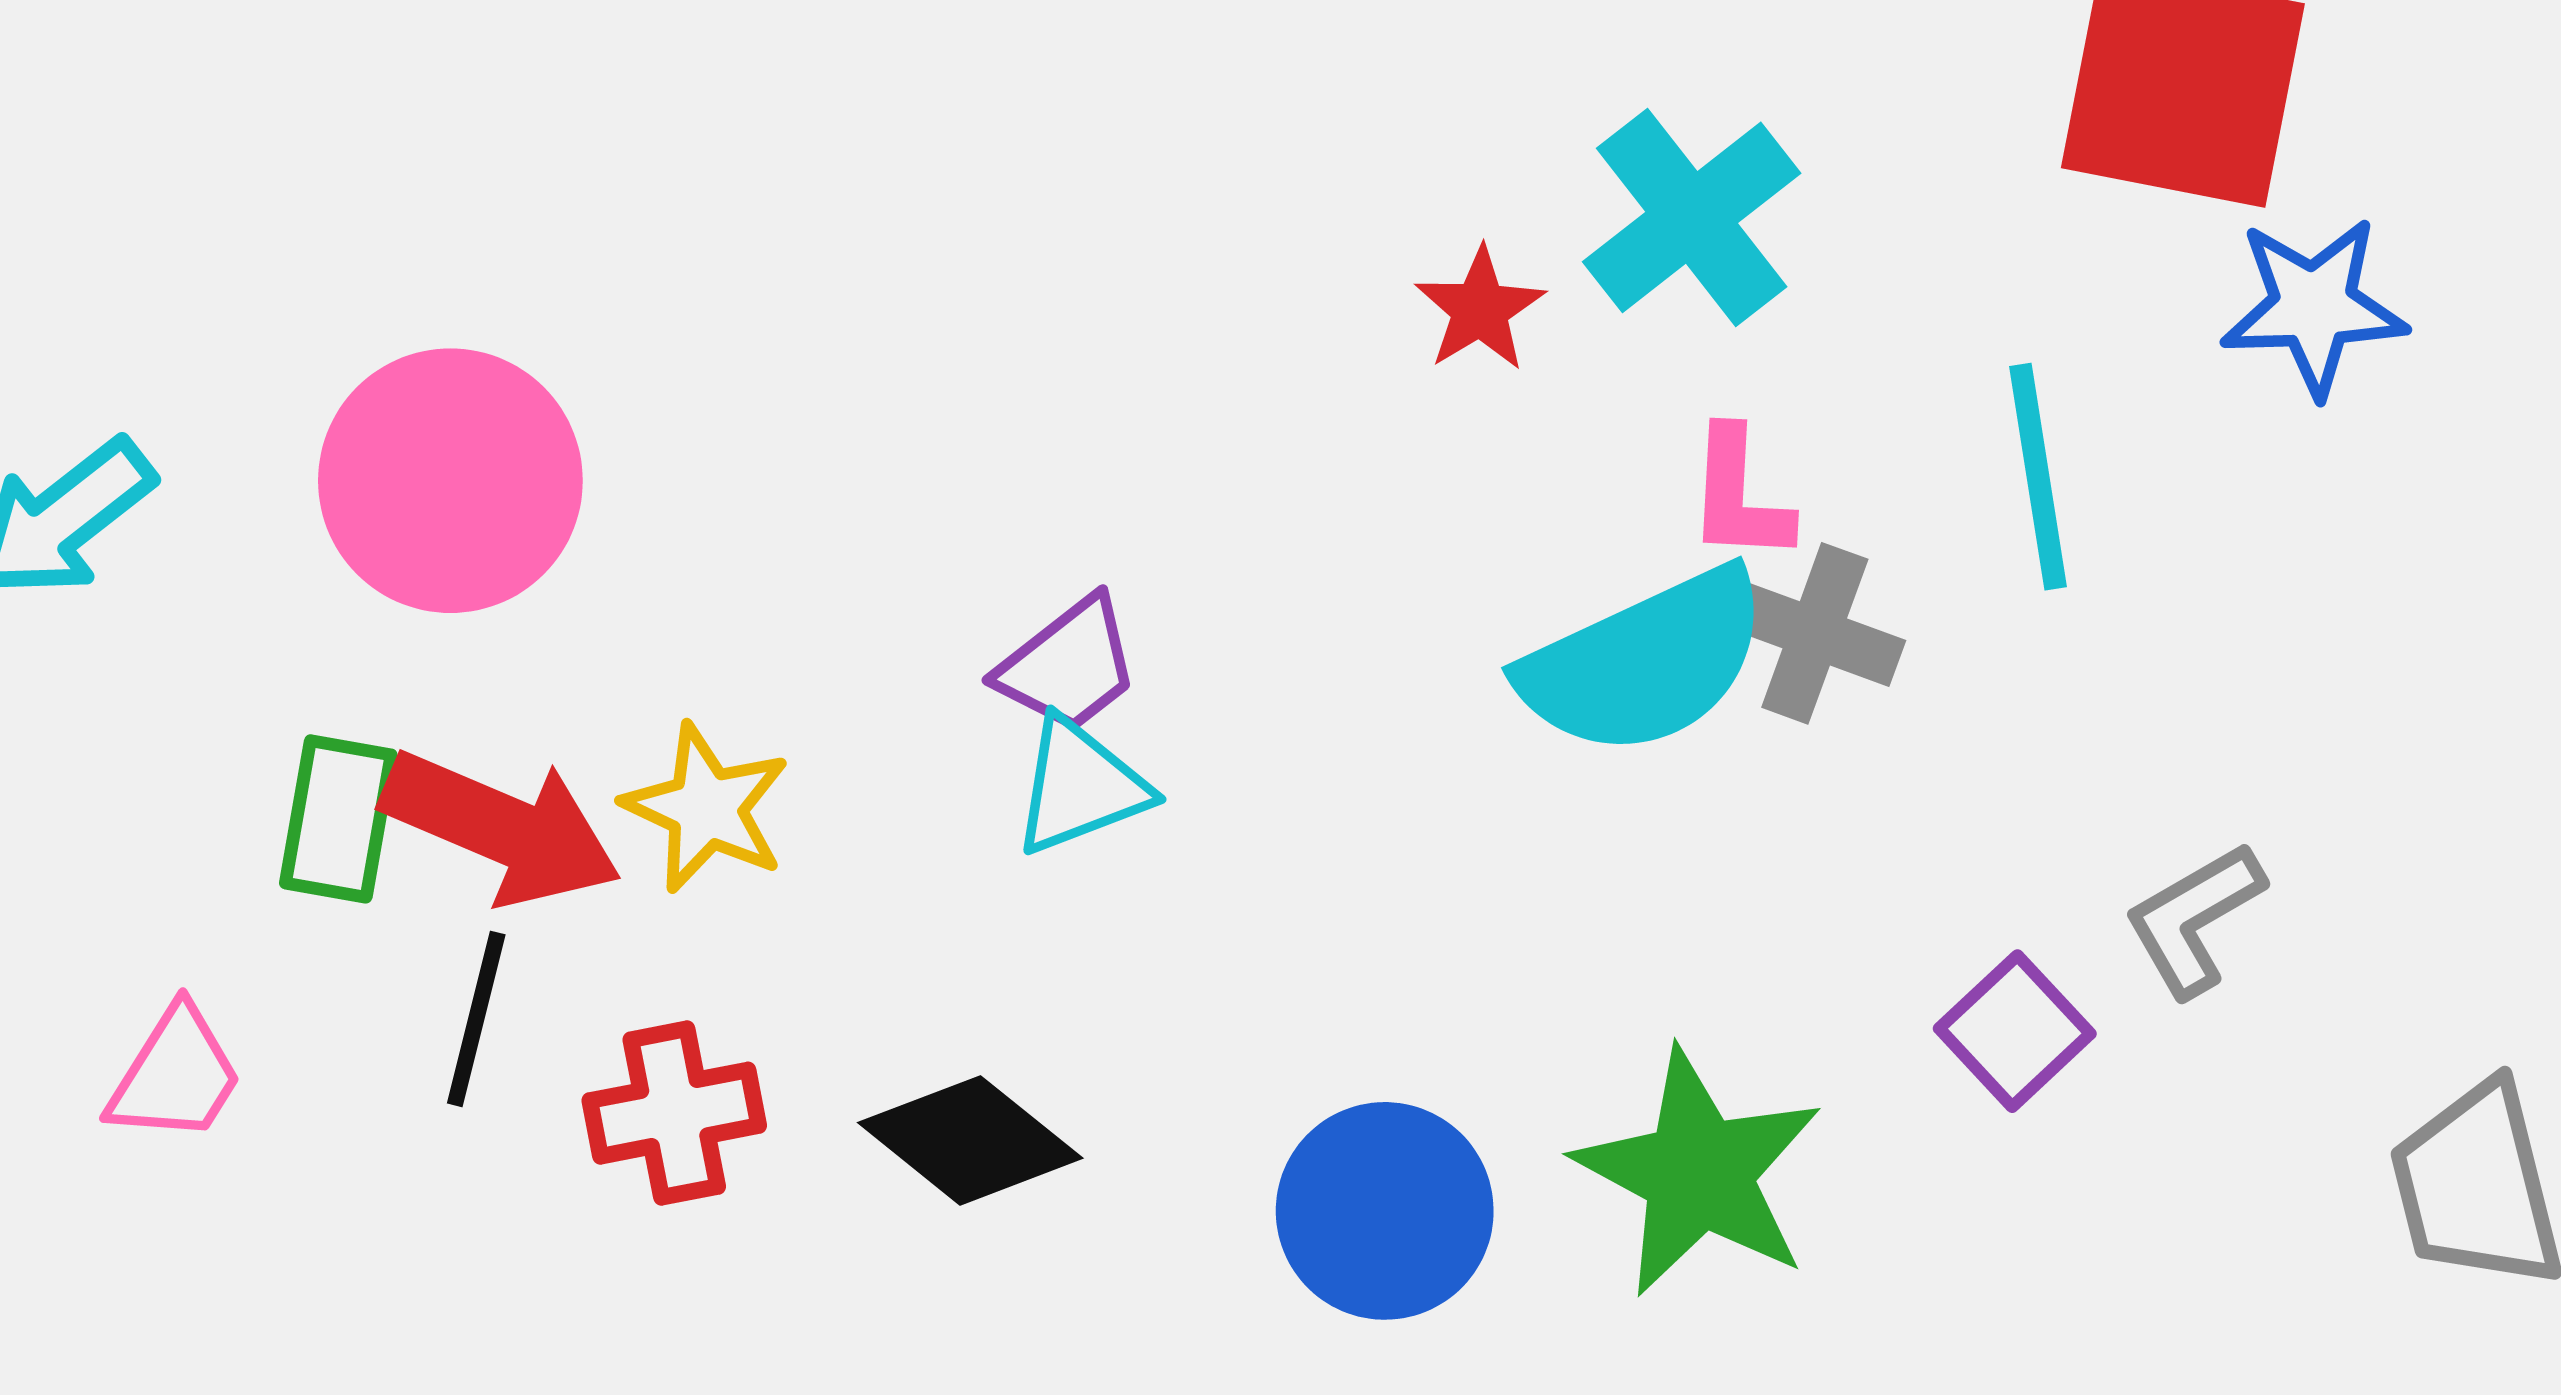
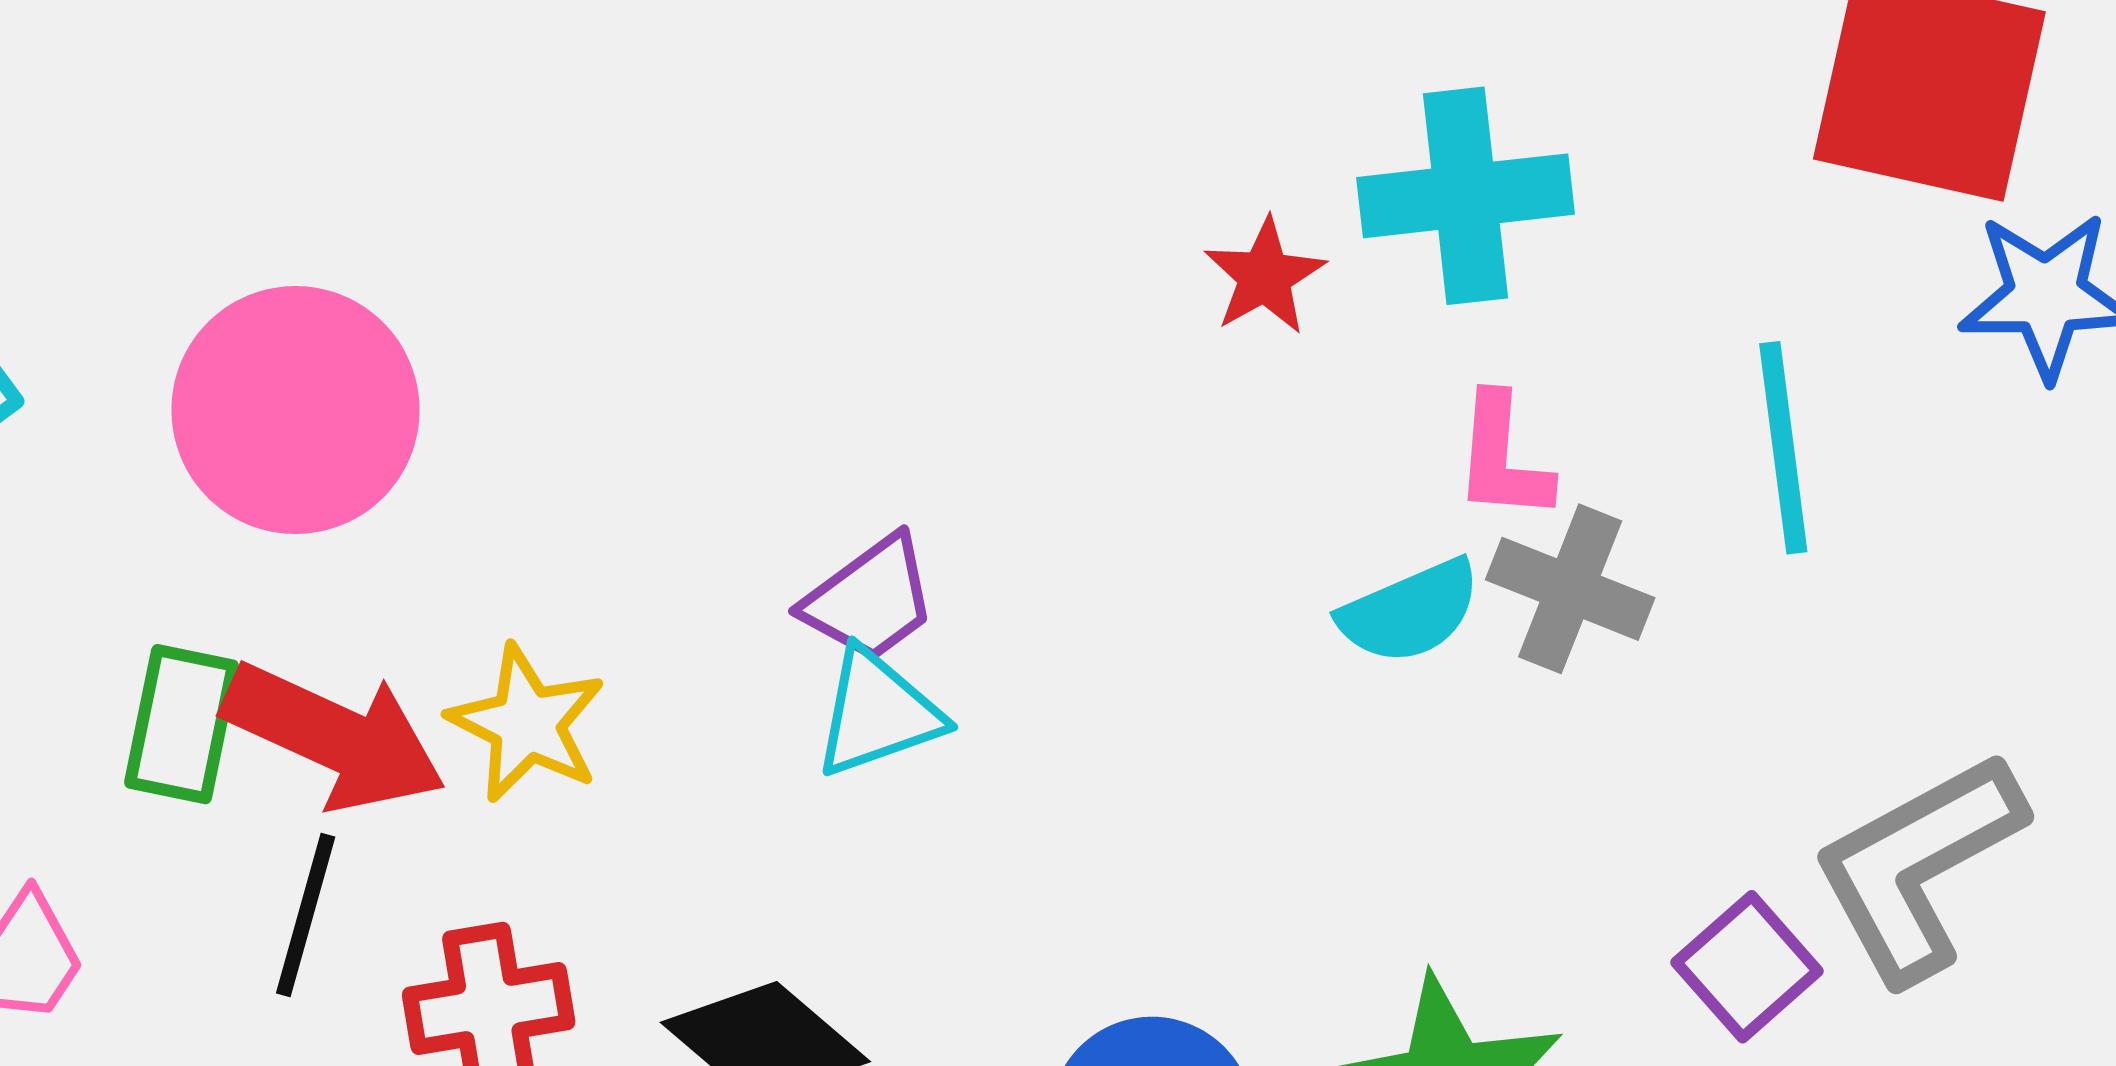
cyan cross: (1692, 217) -> (1466, 196), turned 30
cyan semicircle: (1645, 662) -> (1410, 612), size x0.6
gray L-shape: (2194, 919) -> (1918, 866), size x1.6

